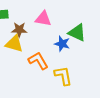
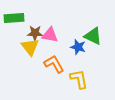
pink triangle: (43, 19) -> (50, 35), moved
yellow triangle: (14, 44) -> (30, 47), turned 36

